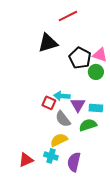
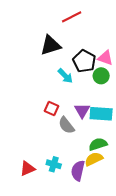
cyan arrow: (62, 96) -> (65, 76), moved, turned -140
cyan rectangle: (96, 108) -> (101, 114), size x1.5
green semicircle: (88, 125) -> (98, 144), moved
yellow semicircle: (59, 140) -> (94, 159), moved

